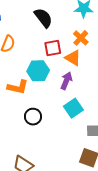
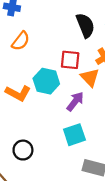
black semicircle: (43, 18) -> (85, 25), moved
black circle: (33, 117) -> (23, 150), moved

